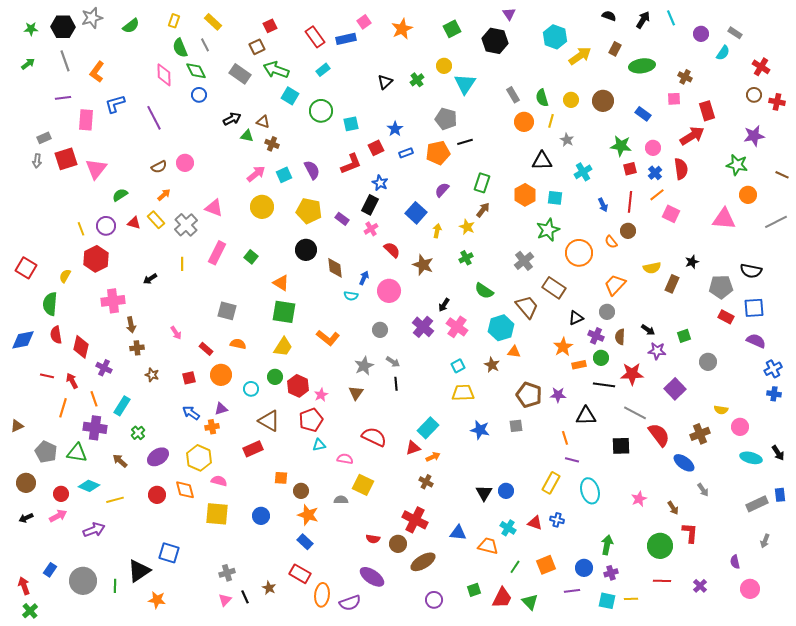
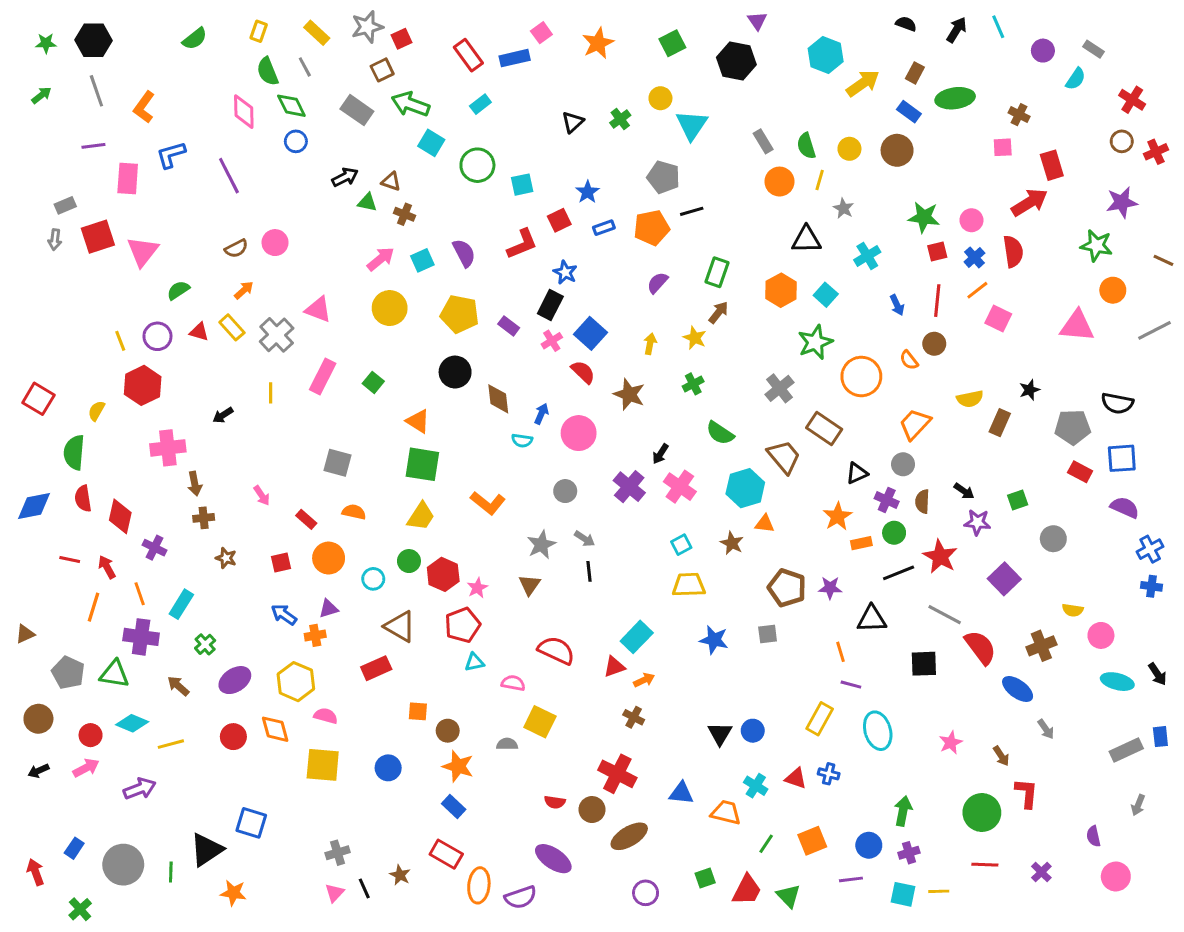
gray star: (92, 18) -> (367, 27), moved
red cross: (777, 102) -> (1156, 152), turned -35
blue rectangle: (643, 114) -> (909, 112), moved
cyan square: (555, 198) -> (826, 295), turned 35
blue square: (416, 213) -> (591, 333), moved
red star: (632, 374) -> (940, 557), turned 30
black line: (604, 385) -> (899, 573), turned -30
green cross: (30, 611) -> (80, 909), moved

